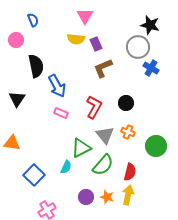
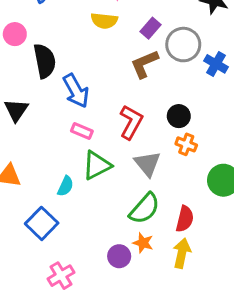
pink circle: (16, 40) -> (15, 34), moved
purple rectangle: (96, 44) -> (150, 28), moved, turned 64
gray circle: (138, 47) -> (183, 45), moved
orange cross: (128, 132) -> (186, 144), moved
green triangle: (81, 148) -> (97, 165), moved
cyan semicircle: (66, 167) -> (65, 186), moved
orange star: (107, 197) -> (143, 243), moved

